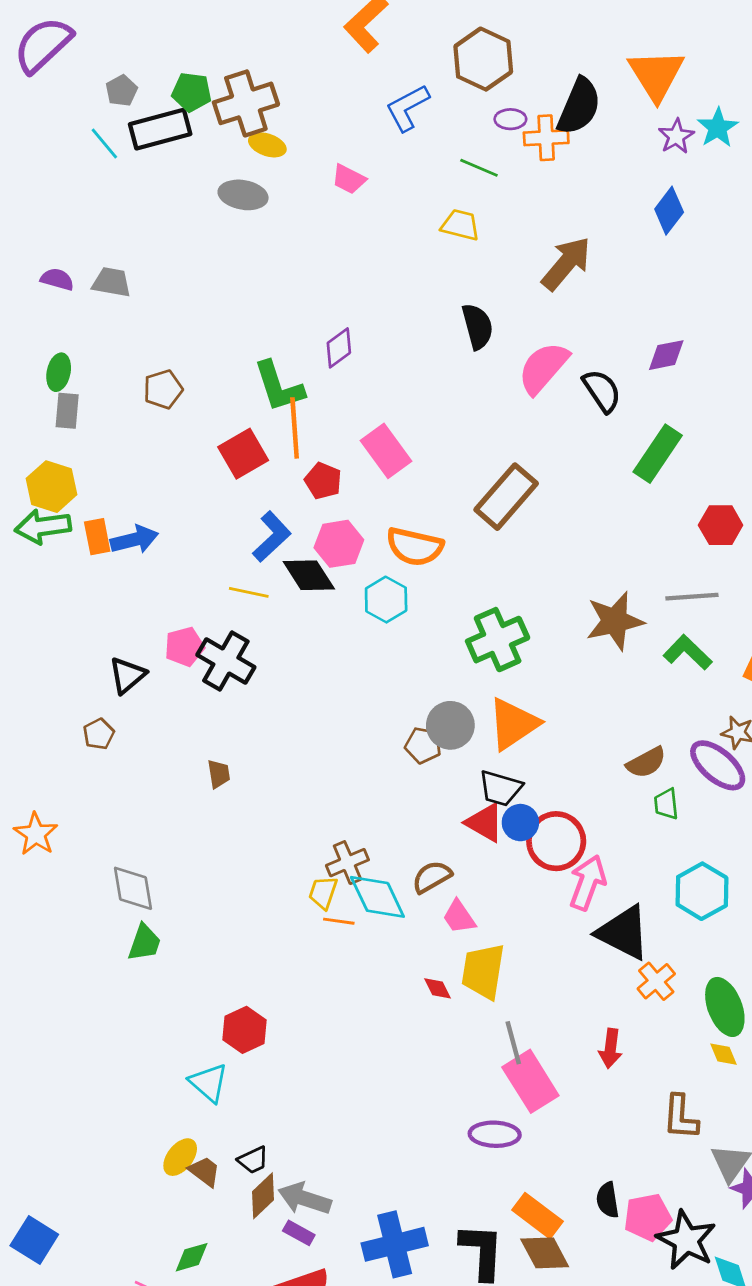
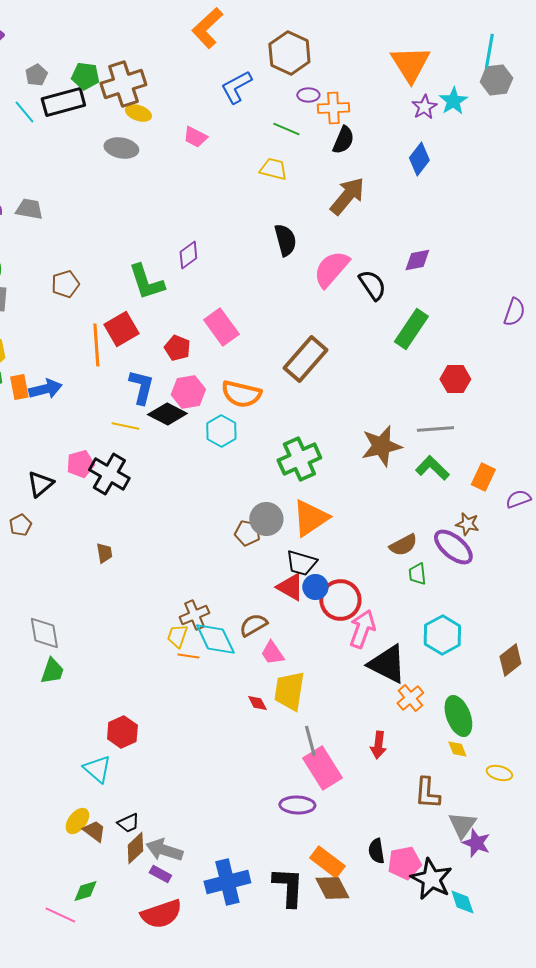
black semicircle: (579, 106) -> (343, 140), moved, size x0.7
orange line: (295, 428) -> (96, 345), moved
blue L-shape: (272, 537) -> (141, 387), turned -33
black diamond: (309, 575) -> (167, 414), turned -30

